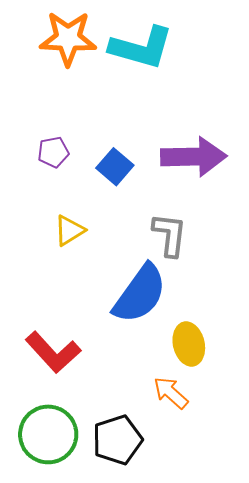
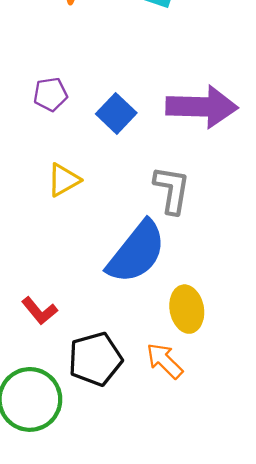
red L-shape: (53, 352) -> (39, 311), size x0.6
black pentagon: (117, 440) -> (95, 359), moved

